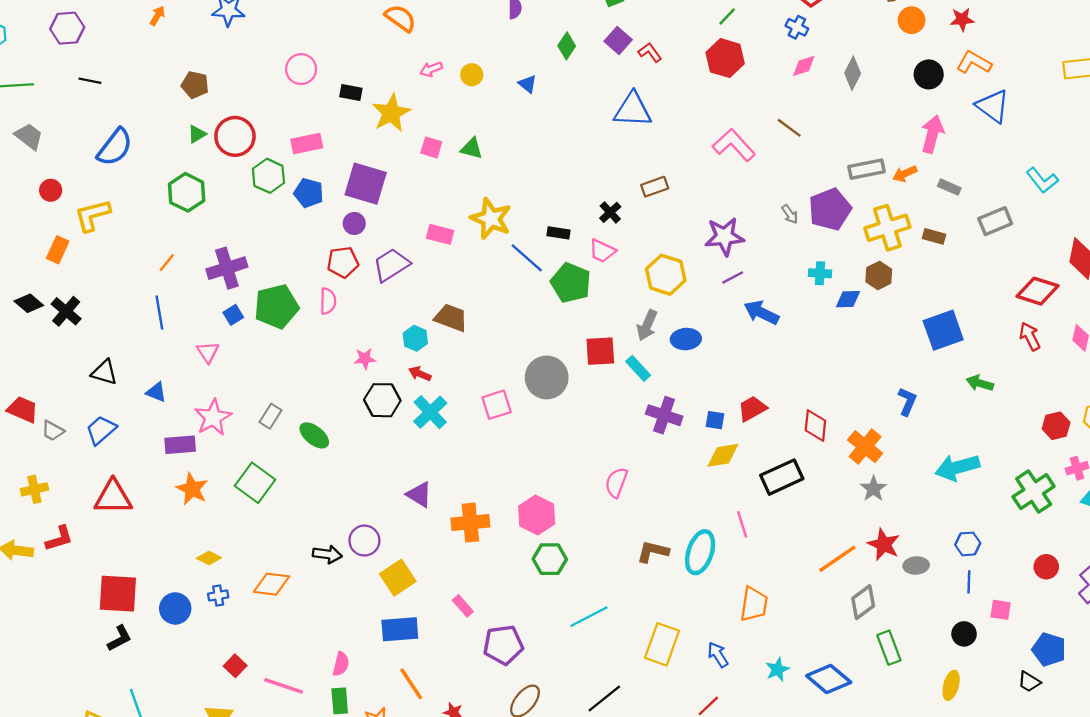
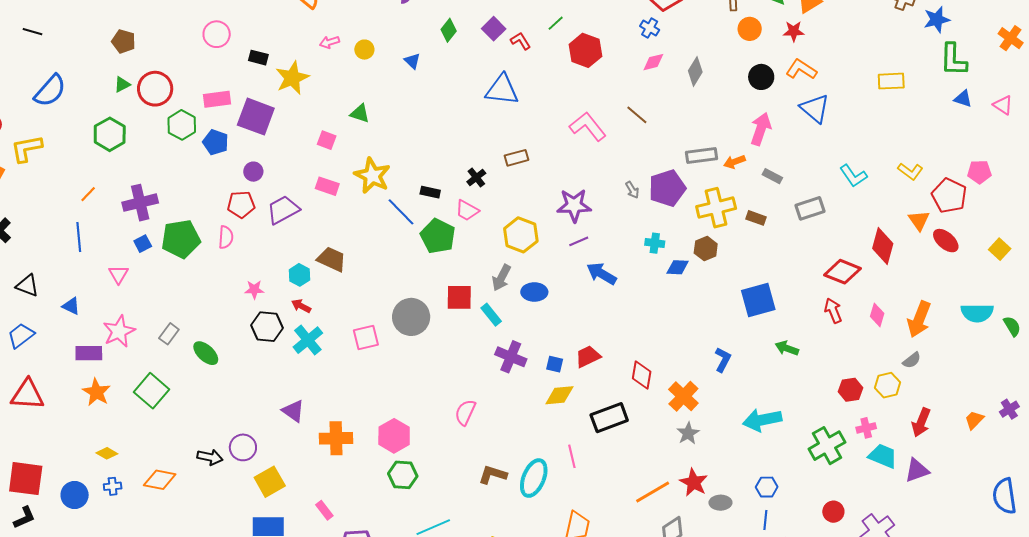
green line: (727, 17) -> (556, 23), moved
pink square: (431, 147) -> (327, 140), moved
purple square: (366, 184) -> (256, 117), moved

